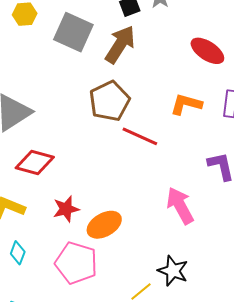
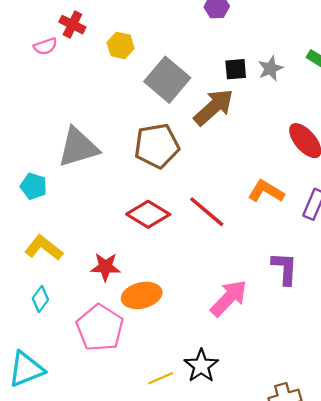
brown pentagon: (109, 101) -> (157, 146), moved
red diamond: (35, 163) -> (148, 214), moved
pink arrow: (180, 206) -> (229, 298), turned 57

